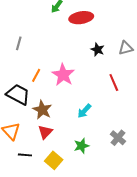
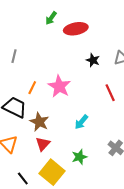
black line: (25, 155) -> (23, 178), moved, turned 48
yellow square: (54, 160) -> (52, 172), size x1.4

